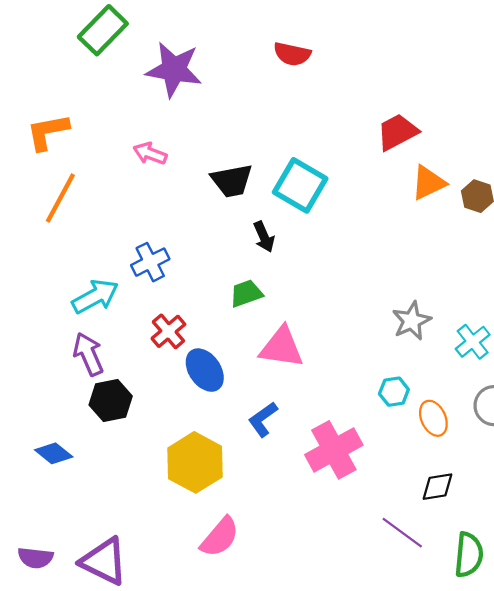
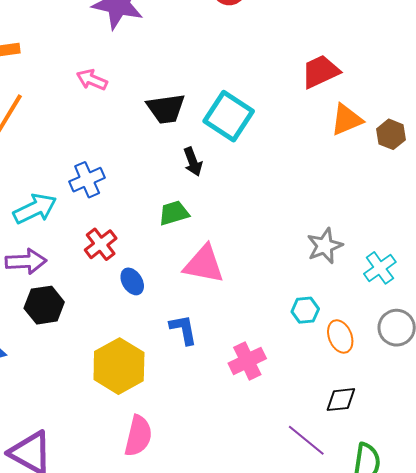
purple arrow: (88, 354) -> (26, 261), turned 108
blue ellipse: (205, 370) -> (132, 281), size x0.7
blue L-shape: (263, 419) -> (183, 329), turned 112
pink cross: (334, 450) -> (247, 361), size x0.7
pink semicircle: (220, 537) -> (138, 436), turned -30

